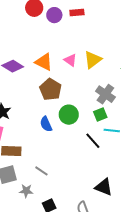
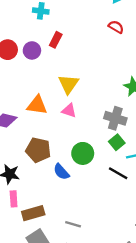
red rectangle: (77, 13) -> (56, 40), turned -40
pink triangle: (70, 60) -> (69, 110), moved
yellow triangle: (93, 60) -> (68, 84), moved
brown pentagon: (51, 89) -> (38, 150), moved

